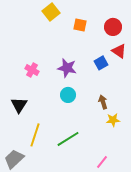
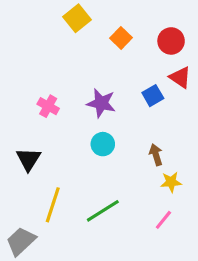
orange square: (80, 25) -> (121, 38), turned 32
pink line: (102, 162) -> (163, 220), moved

